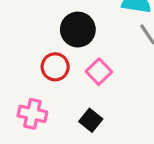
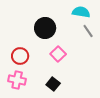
red circle: (55, 67) -> (20, 56), moved

